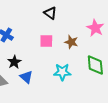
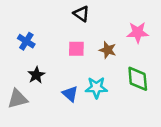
pink star: (95, 28) -> (138, 32), turned -30
blue triangle: (26, 77) -> (70, 94), moved

